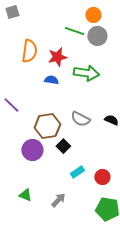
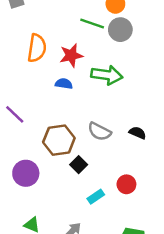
purple circle: (32, 150) -> (26, 173), moved
red circle: (102, 177) -> (126, 184), moved

